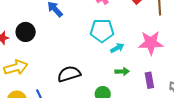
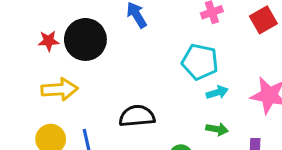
black circle: (26, 32) -> (85, 39), size x1.4

